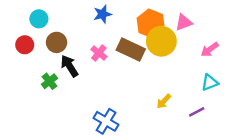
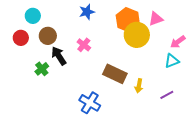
brown rectangle: (131, 49) -> (115, 74), moved
cyan triangle: (210, 82) -> (172, 61), moved
yellow arrow: (164, 101) -> (139, 86), turned -32

